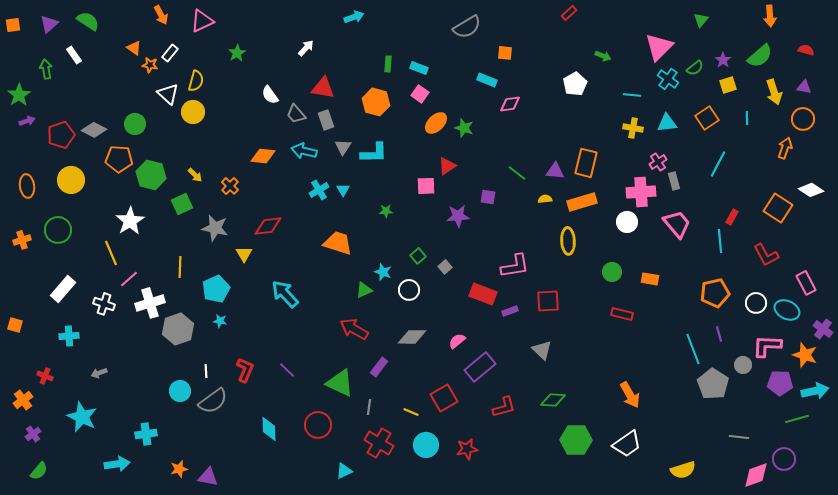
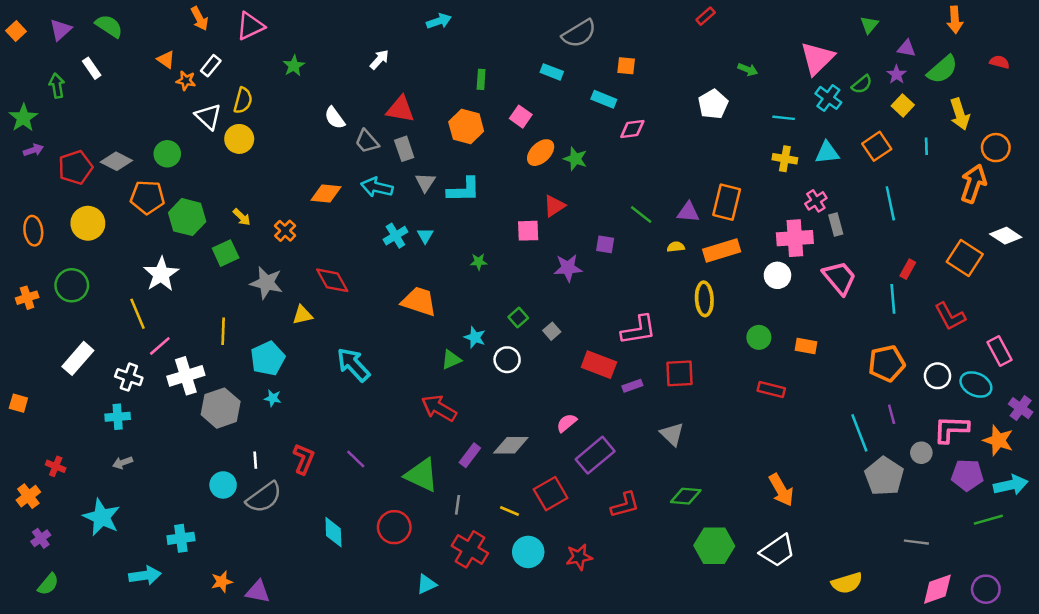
orange square: (13, 25) -> (16, 31), turned -35
cyan rectangle: (419, 68) -> (552, 72), moved
yellow square: (728, 85) -> (903, 105), turned -30
purple triangle: (804, 87) -> (906, 48), moved
orange arrow: (785, 148) -> (973, 184), size x1.4
cyan line: (718, 164) -> (890, 203), turned -40
red diamond: (268, 226) -> (332, 280), turned 68
yellow triangle: (244, 254) -> (302, 315), turned 48
cyan cross: (69, 336) -> (118, 417), moved
gray diamond: (412, 337) -> (511, 445), moved
purple circle: (784, 459) -> (986, 589), moved

